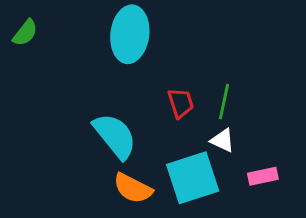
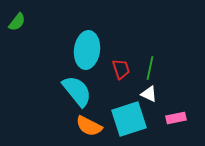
cyan ellipse: (130, 34) -> (87, 50), moved

